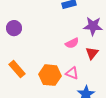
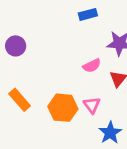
pink triangle: (72, 73) -> (92, 105), turned 32

